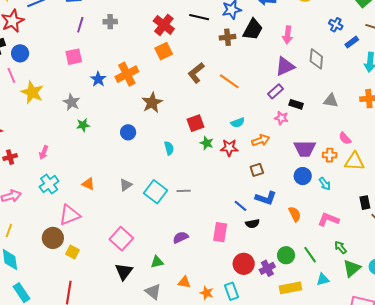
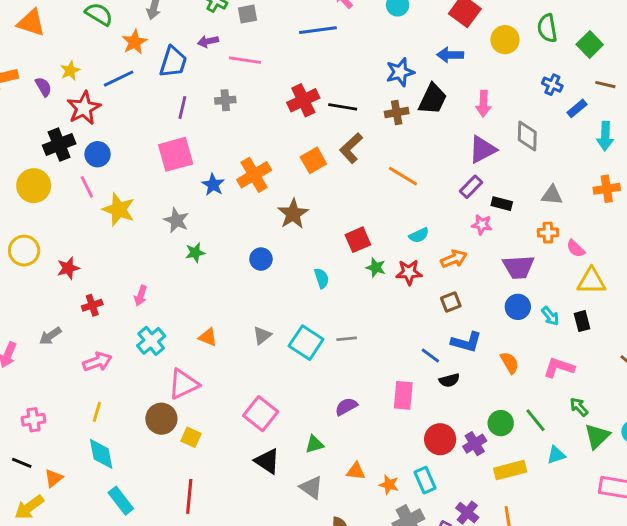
black line: (199, 17) -> (343, 107), moved
red cross: (164, 25) -> (303, 100), turned 30
orange square: (164, 51) -> (313, 160), moved
pink square: (74, 57) -> (176, 154), size x1.4
brown L-shape: (196, 73) -> (351, 148), moved
orange cross: (330, 155) -> (548, 233), moved
black rectangle: (365, 203) -> (582, 321), moved
black triangle: (124, 272) -> (267, 461), turned -30

